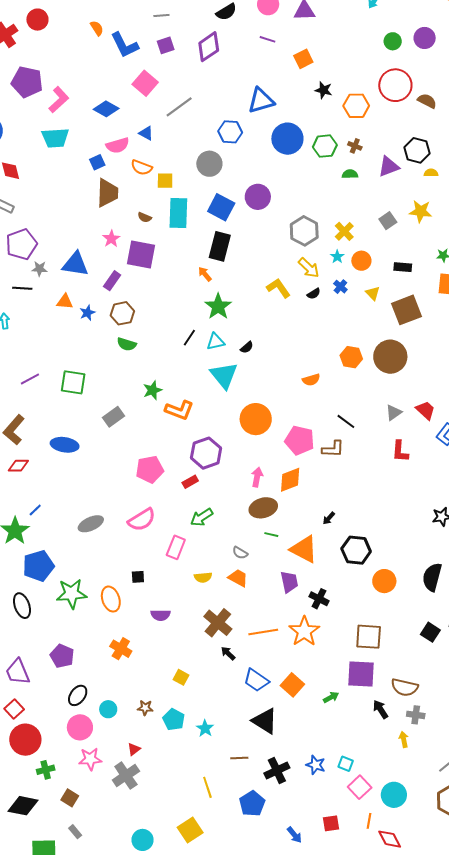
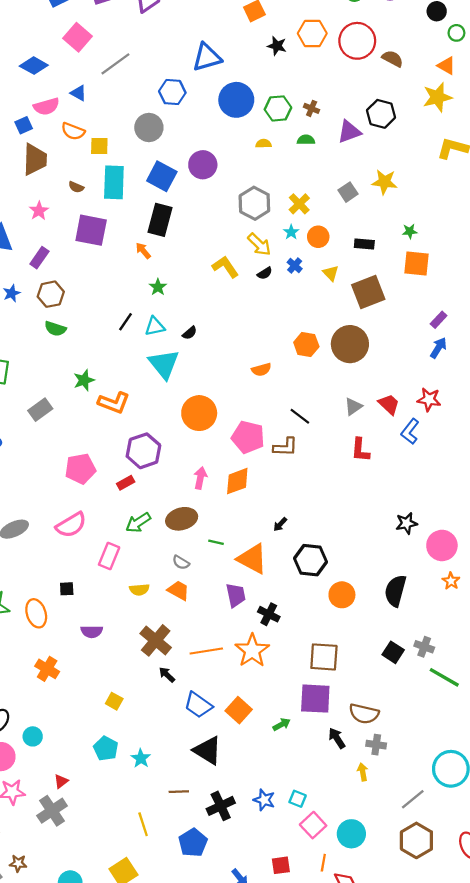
orange hexagon: (356, 106) -> (312, 33), moved
yellow semicircle: (431, 173) -> (264, 144), moved
purple square: (141, 255) -> (91, 230), moved
green star: (218, 306) -> (158, 287), size x0.6
brown ellipse: (263, 508) -> (182, 519), moved
brown star: (145, 708) -> (18, 863), moved

